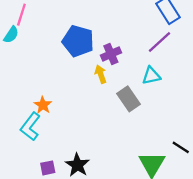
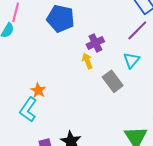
blue pentagon: (78, 41) -> (61, 19), moved
cyan triangle: (151, 76) -> (131, 60), turned -36

